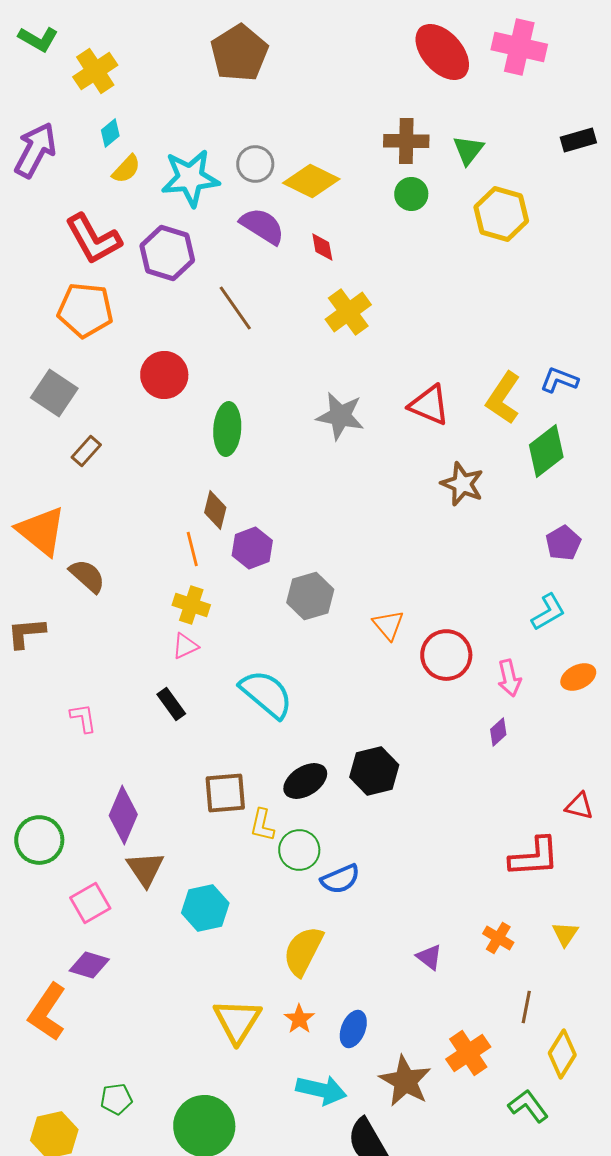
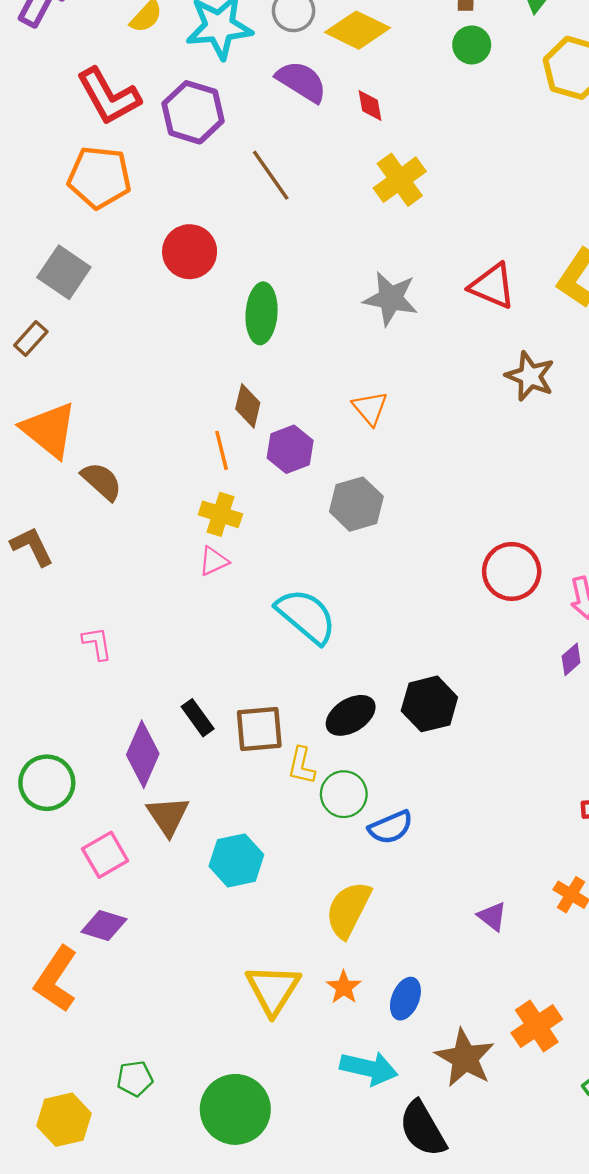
brown rectangle: (86, 451) -> (31, 338), moved
orange triangle: (388, 625) -> (370, 408), moved
brown L-shape: (26, 633) -> (32, 546), turned 69
black rectangle: (171, 704) -> (198, 718), moved

